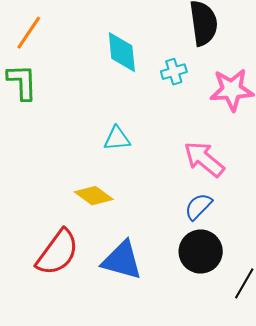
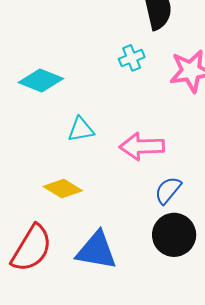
cyan diamond: (122, 52) -> (41, 81), moved, turned -57
pink arrow: (204, 159) -> (142, 146), moved, turned -36

